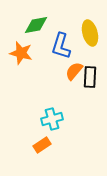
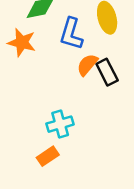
black rectangle: (90, 77) -> (107, 72), turned -30

